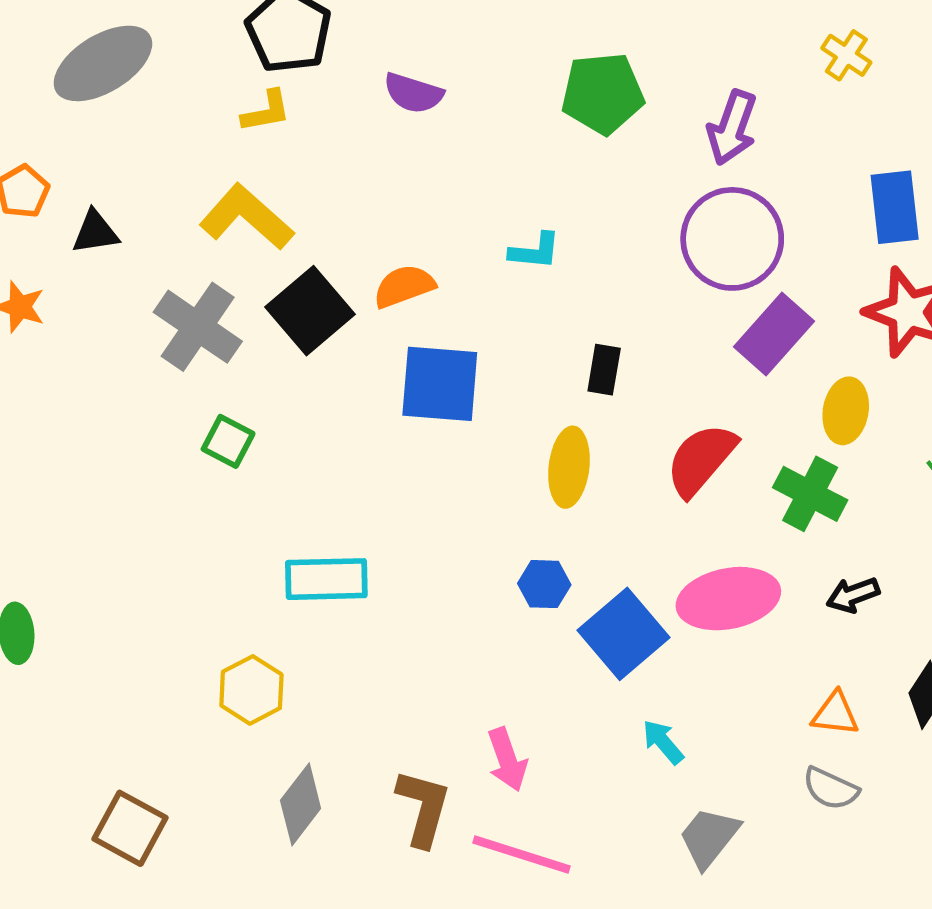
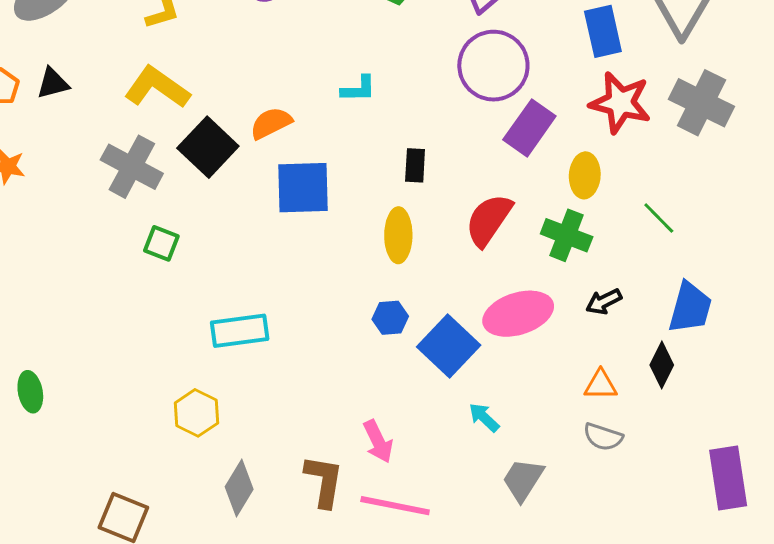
black triangle: (95, 232) -> (53, 83), moved

